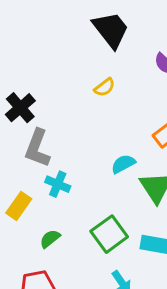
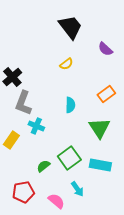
cyan semicircle: (123, 164) -> (70, 105), moved, turned 119
green semicircle: (50, 239) -> (43, 166), moved

